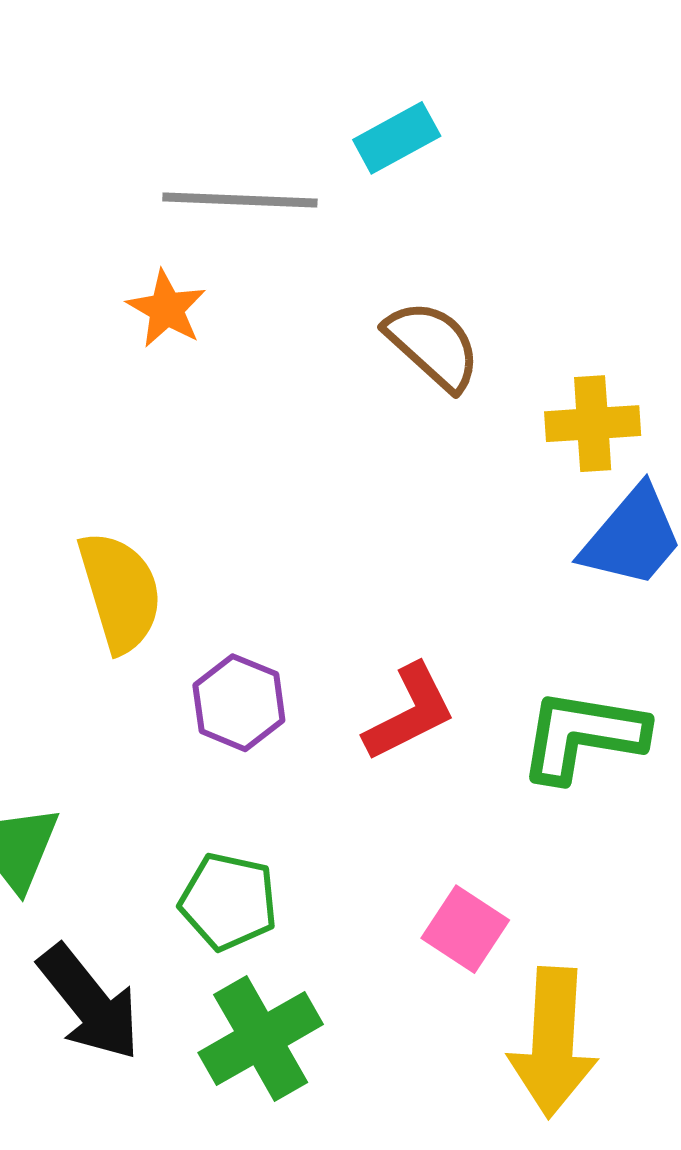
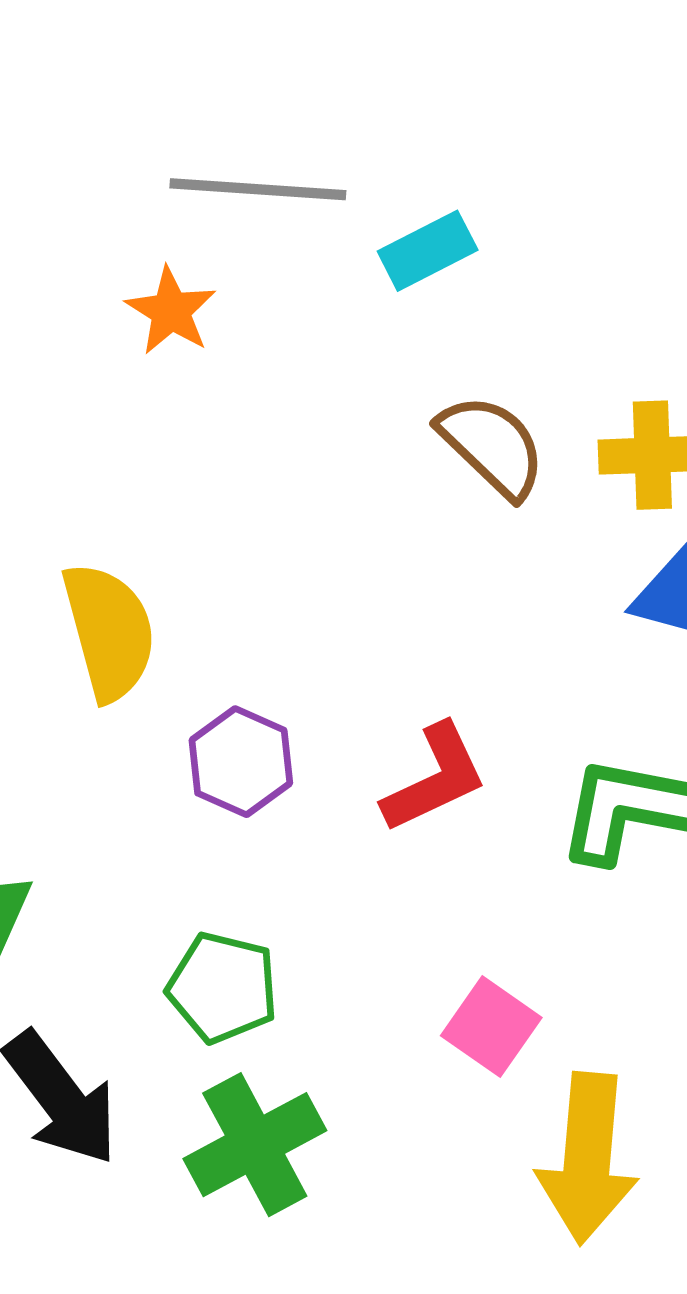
cyan rectangle: (397, 138) -> (428, 251), moved
brown semicircle: (433, 345) -> (492, 446), moved

